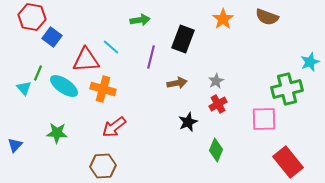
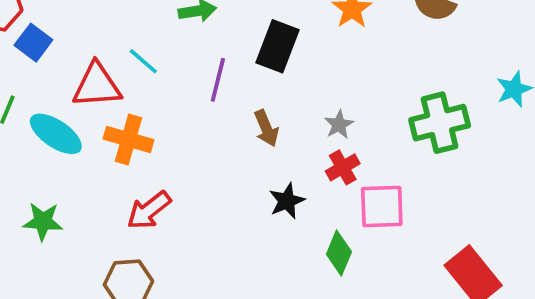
brown arrow: (177, 83) -> (266, 128), turned 78
green cross: (287, 89) -> (440, 123), moved
pink square: (264, 119) -> (382, 207), moved

